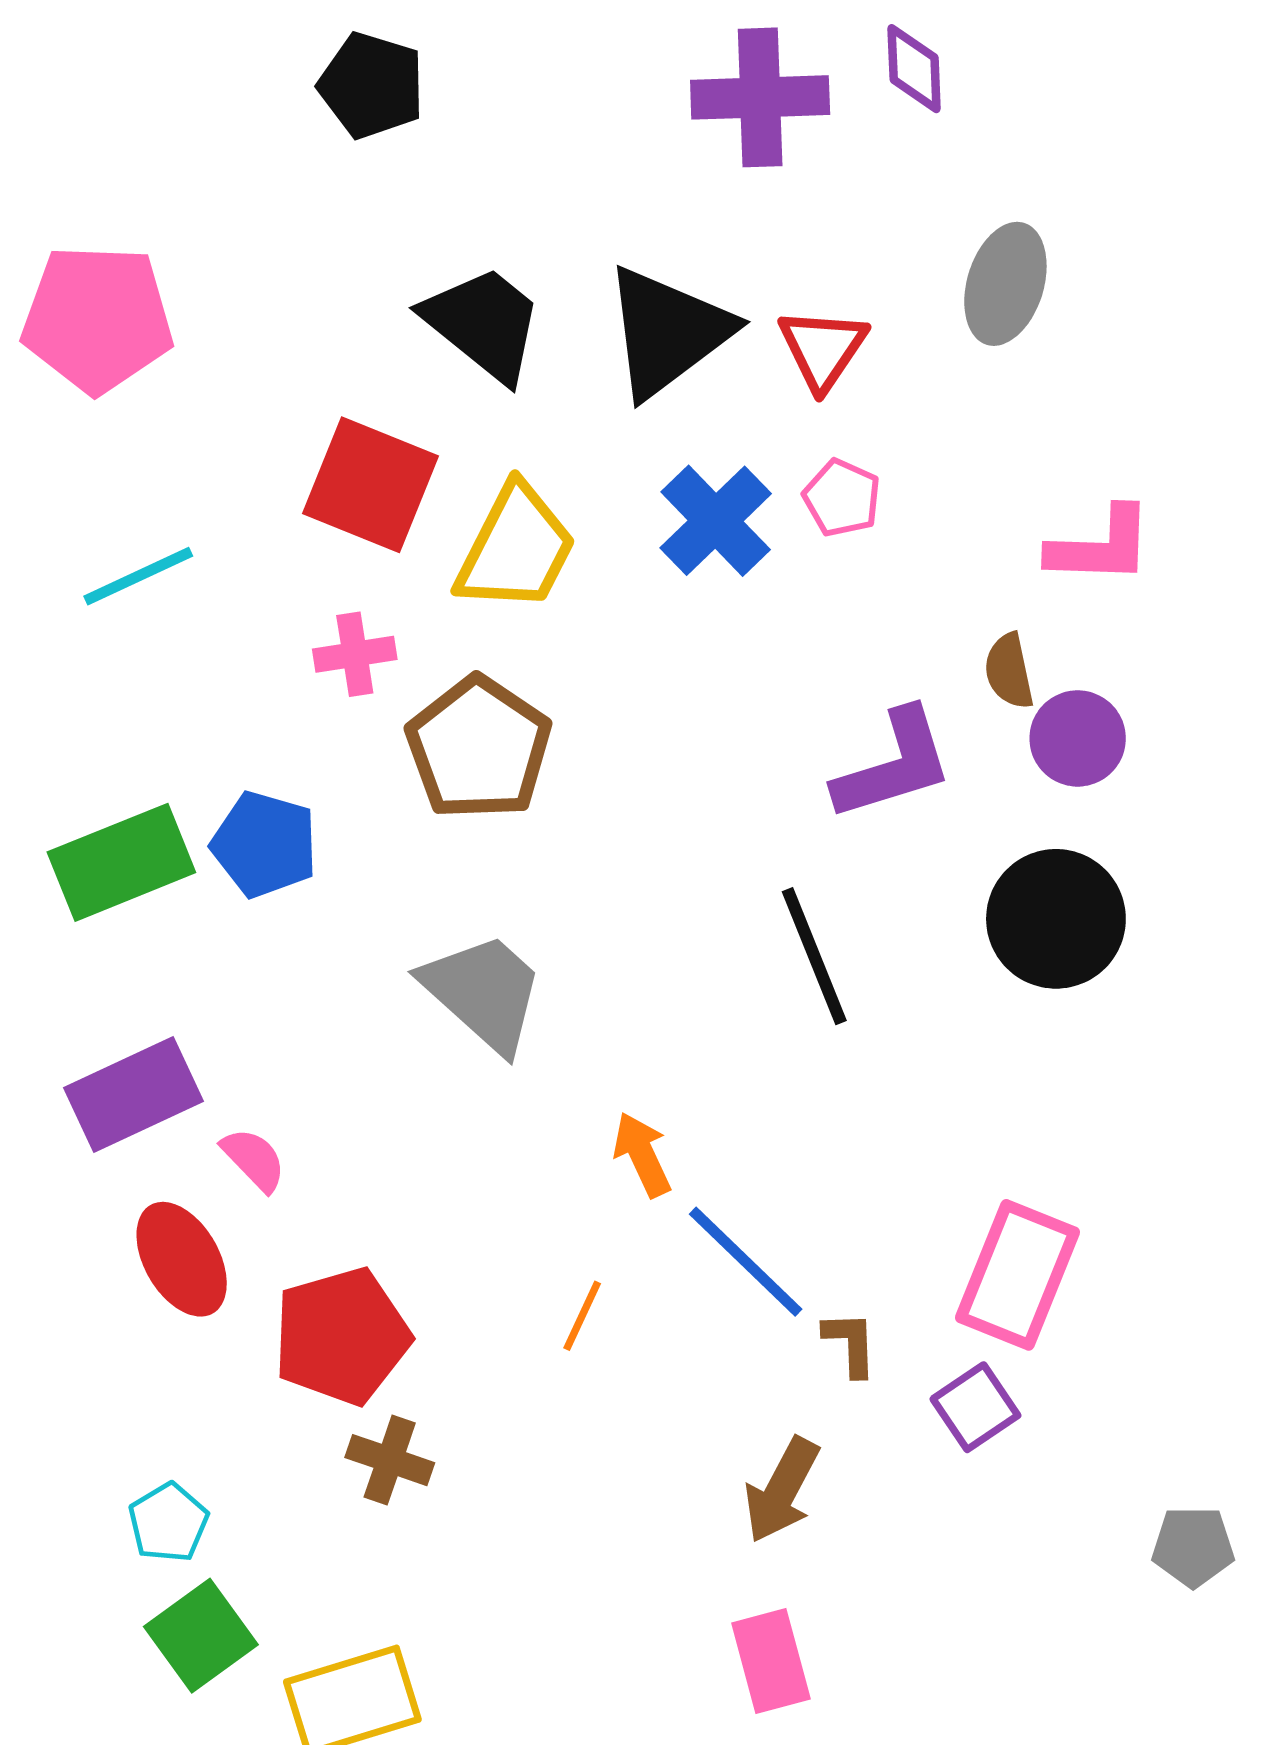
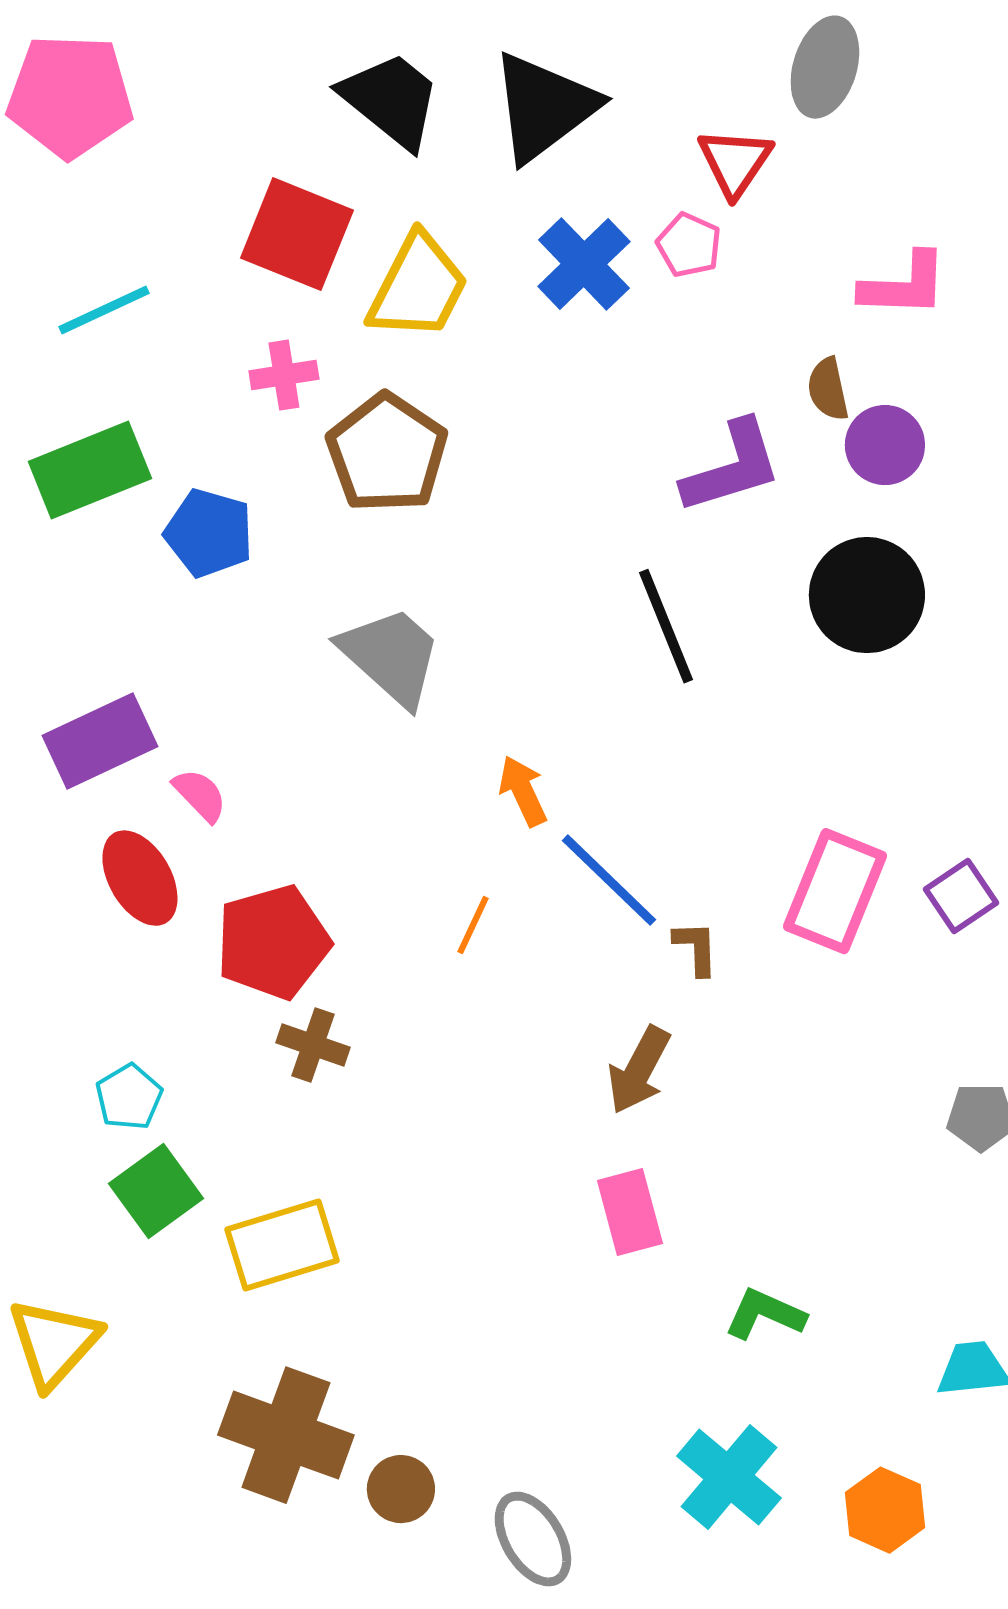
red triangle: (823, 349) -> (735, 162), moved
green rectangle: (121, 862) -> (90, 470), moved
purple square: (975, 1407) -> (961, 896), moved

